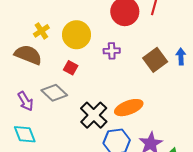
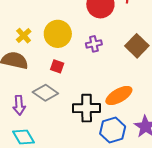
purple arrow: (25, 101) -> (19, 105), turned 36
black cross: (94, 115) -> (87, 108), turned -36

